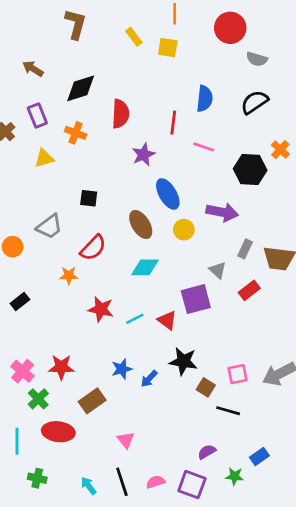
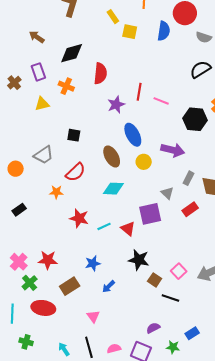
yellow square: (168, 48) -> (130, 32), moved
blue semicircle: (205, 99) -> (164, 31), moved
red line: (173, 123) -> (139, 92), moved
pink square: (238, 374) -> (179, 271), turned -35
blue arrow: (149, 379) -> (109, 287), moved

